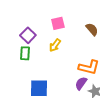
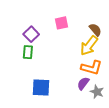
yellow arrow: (55, 45) -> (89, 46), moved, size x1.5

